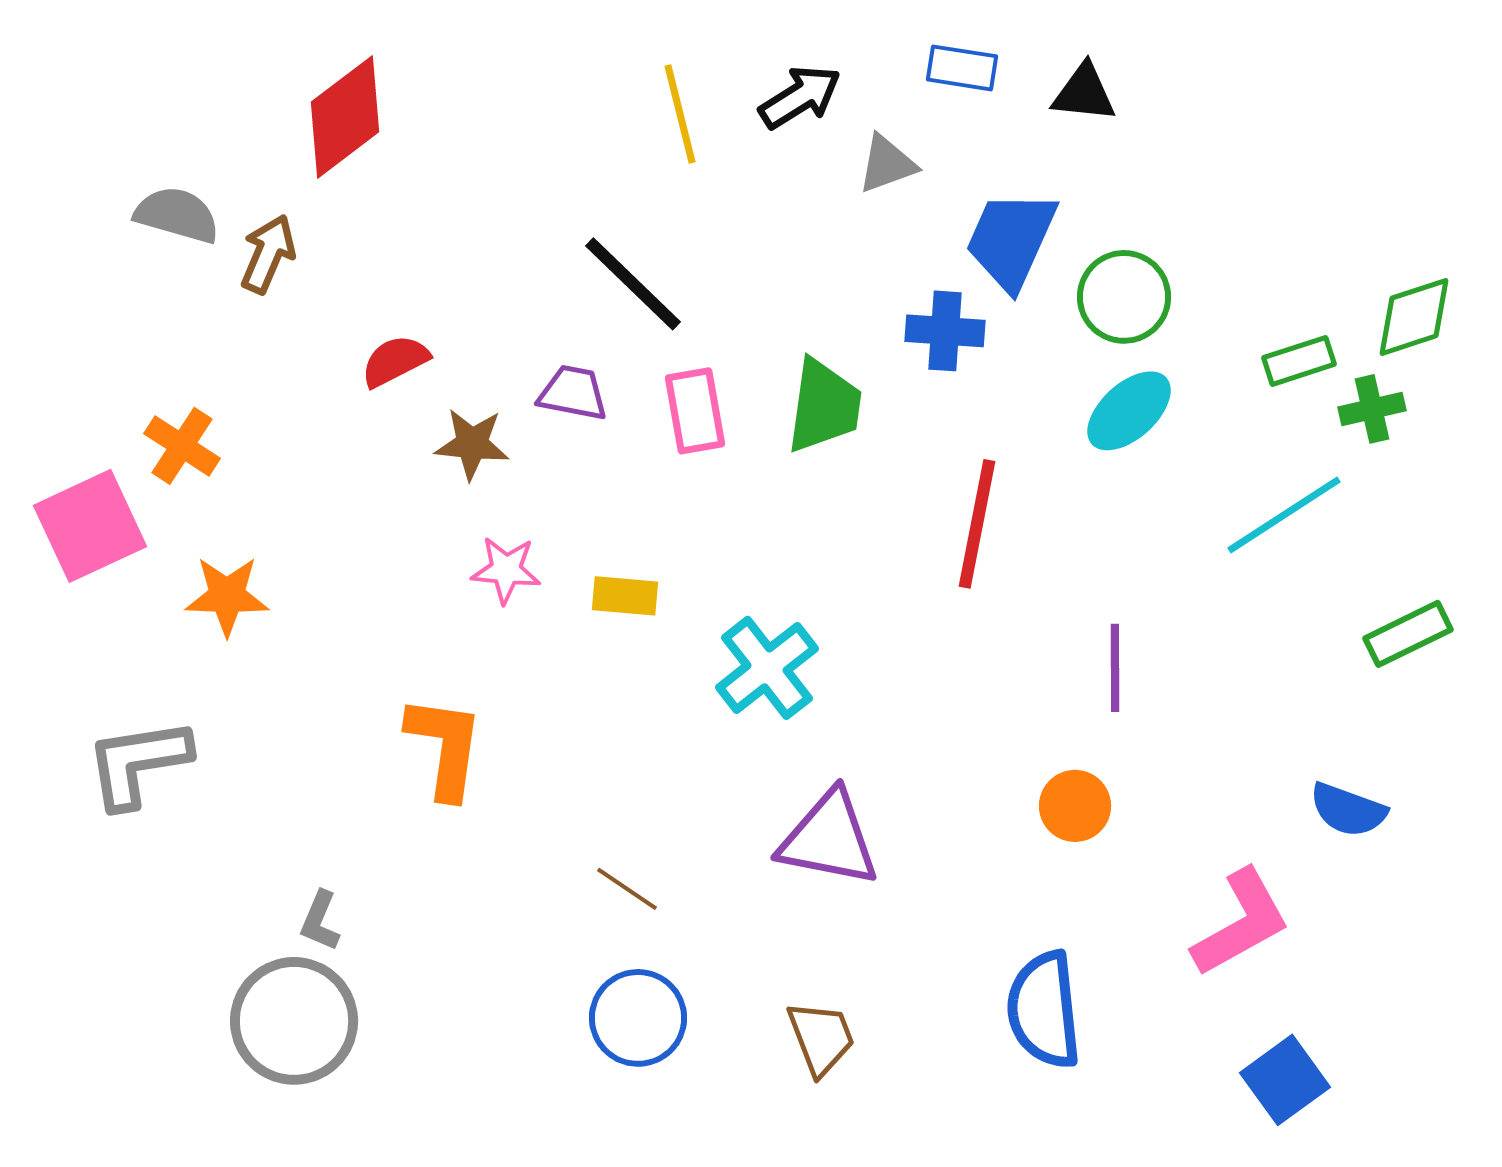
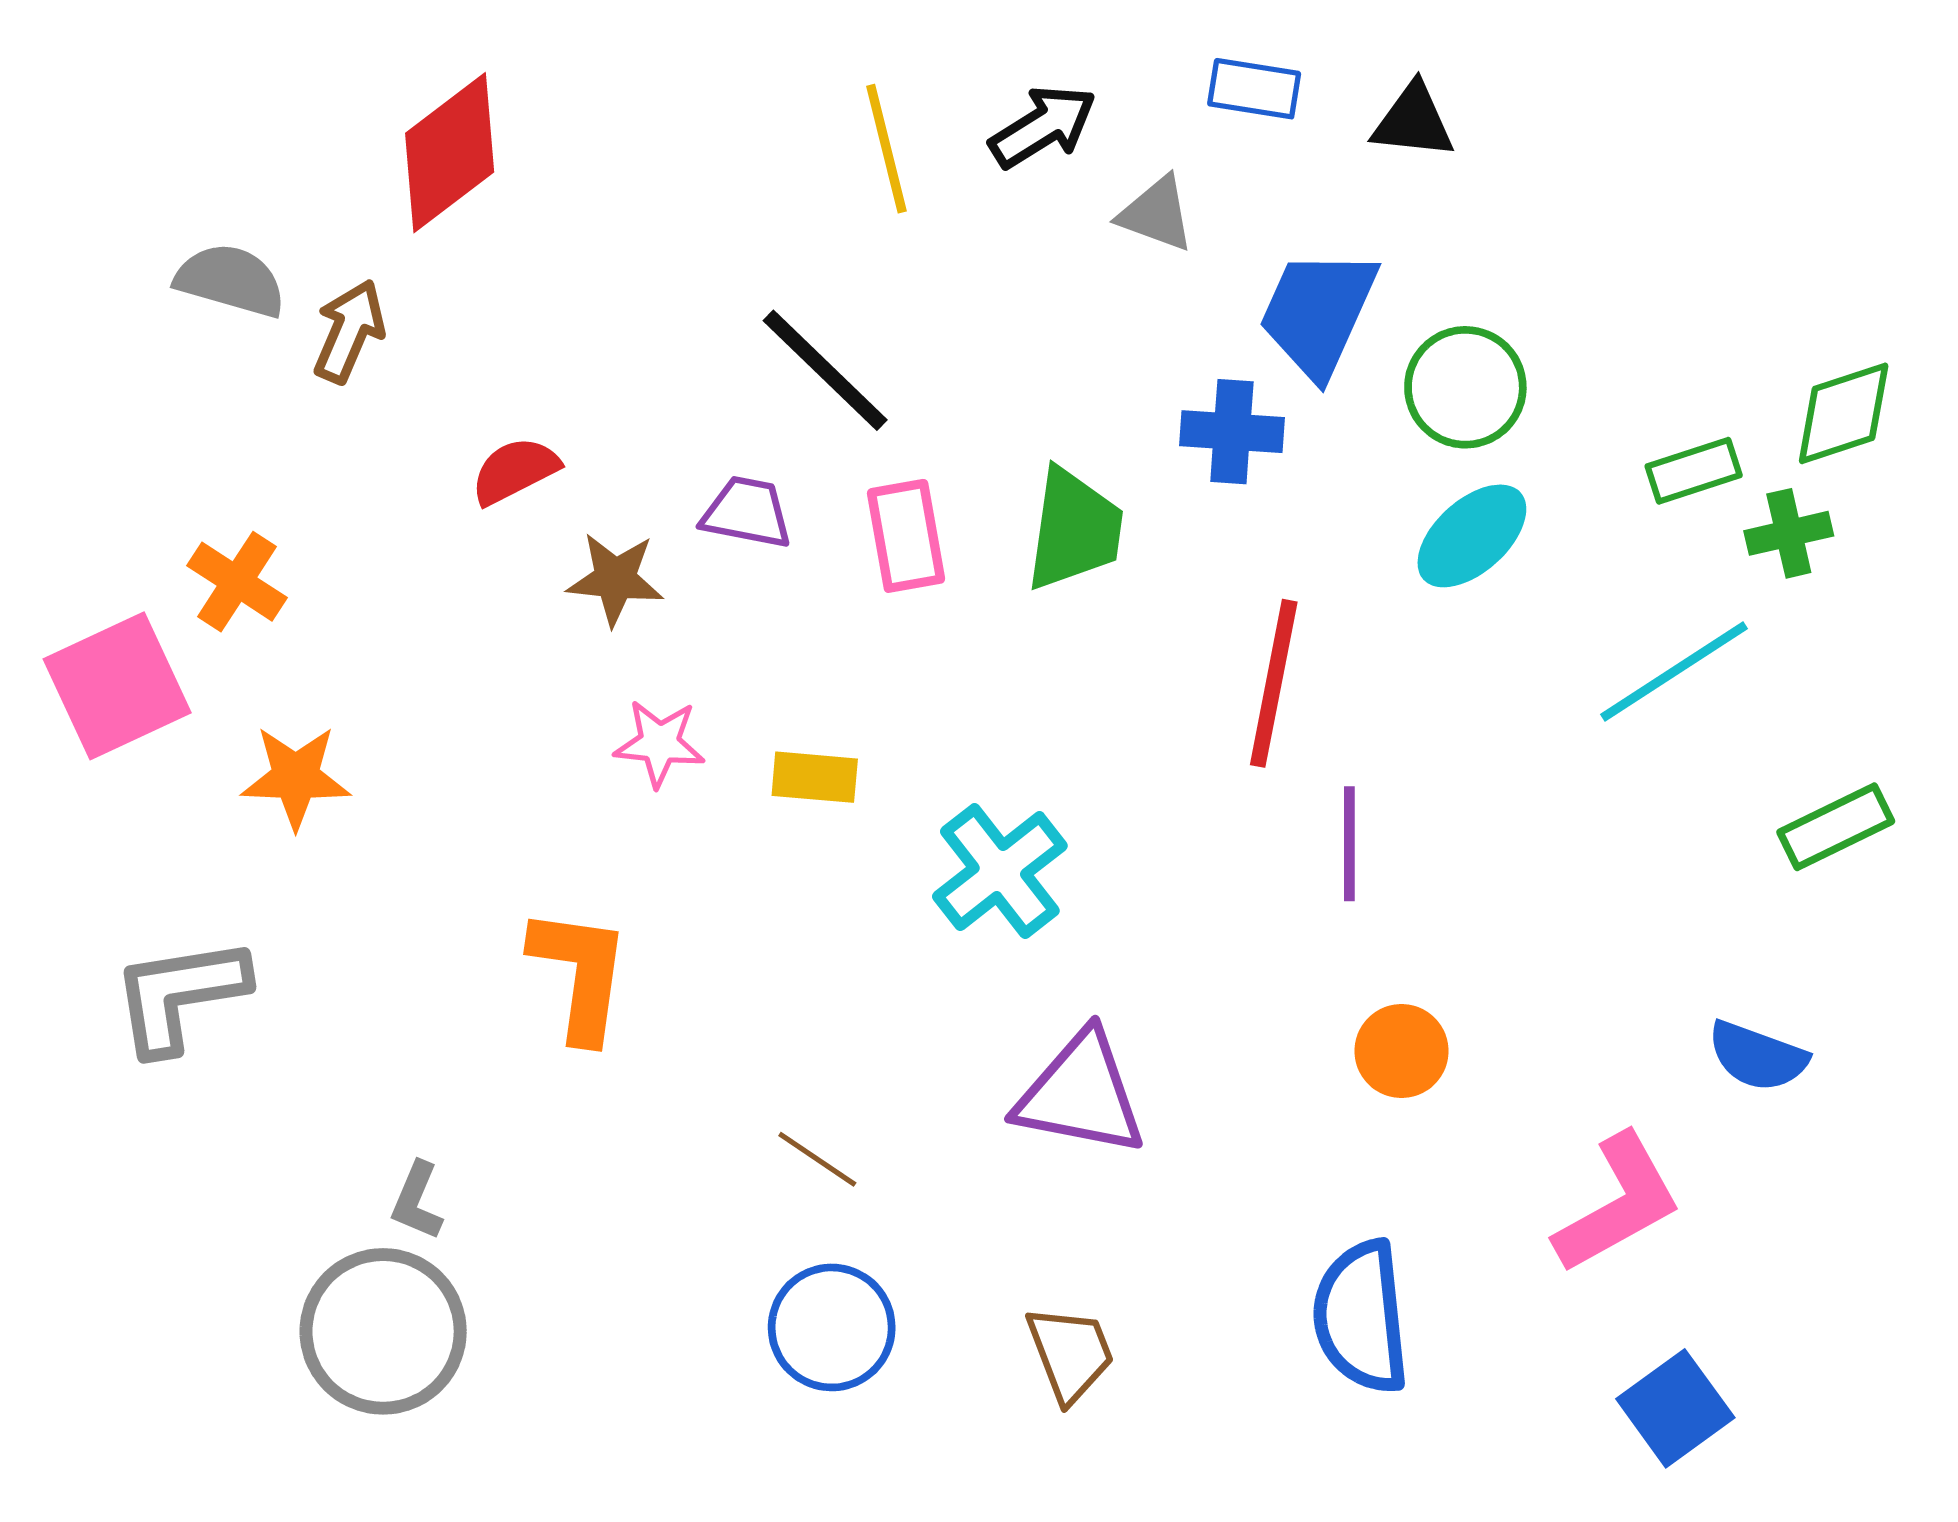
gray triangle: (887, 164) -> (1156, 214), turned 40
purple line: (1115, 668) -> (1349, 844), moved

